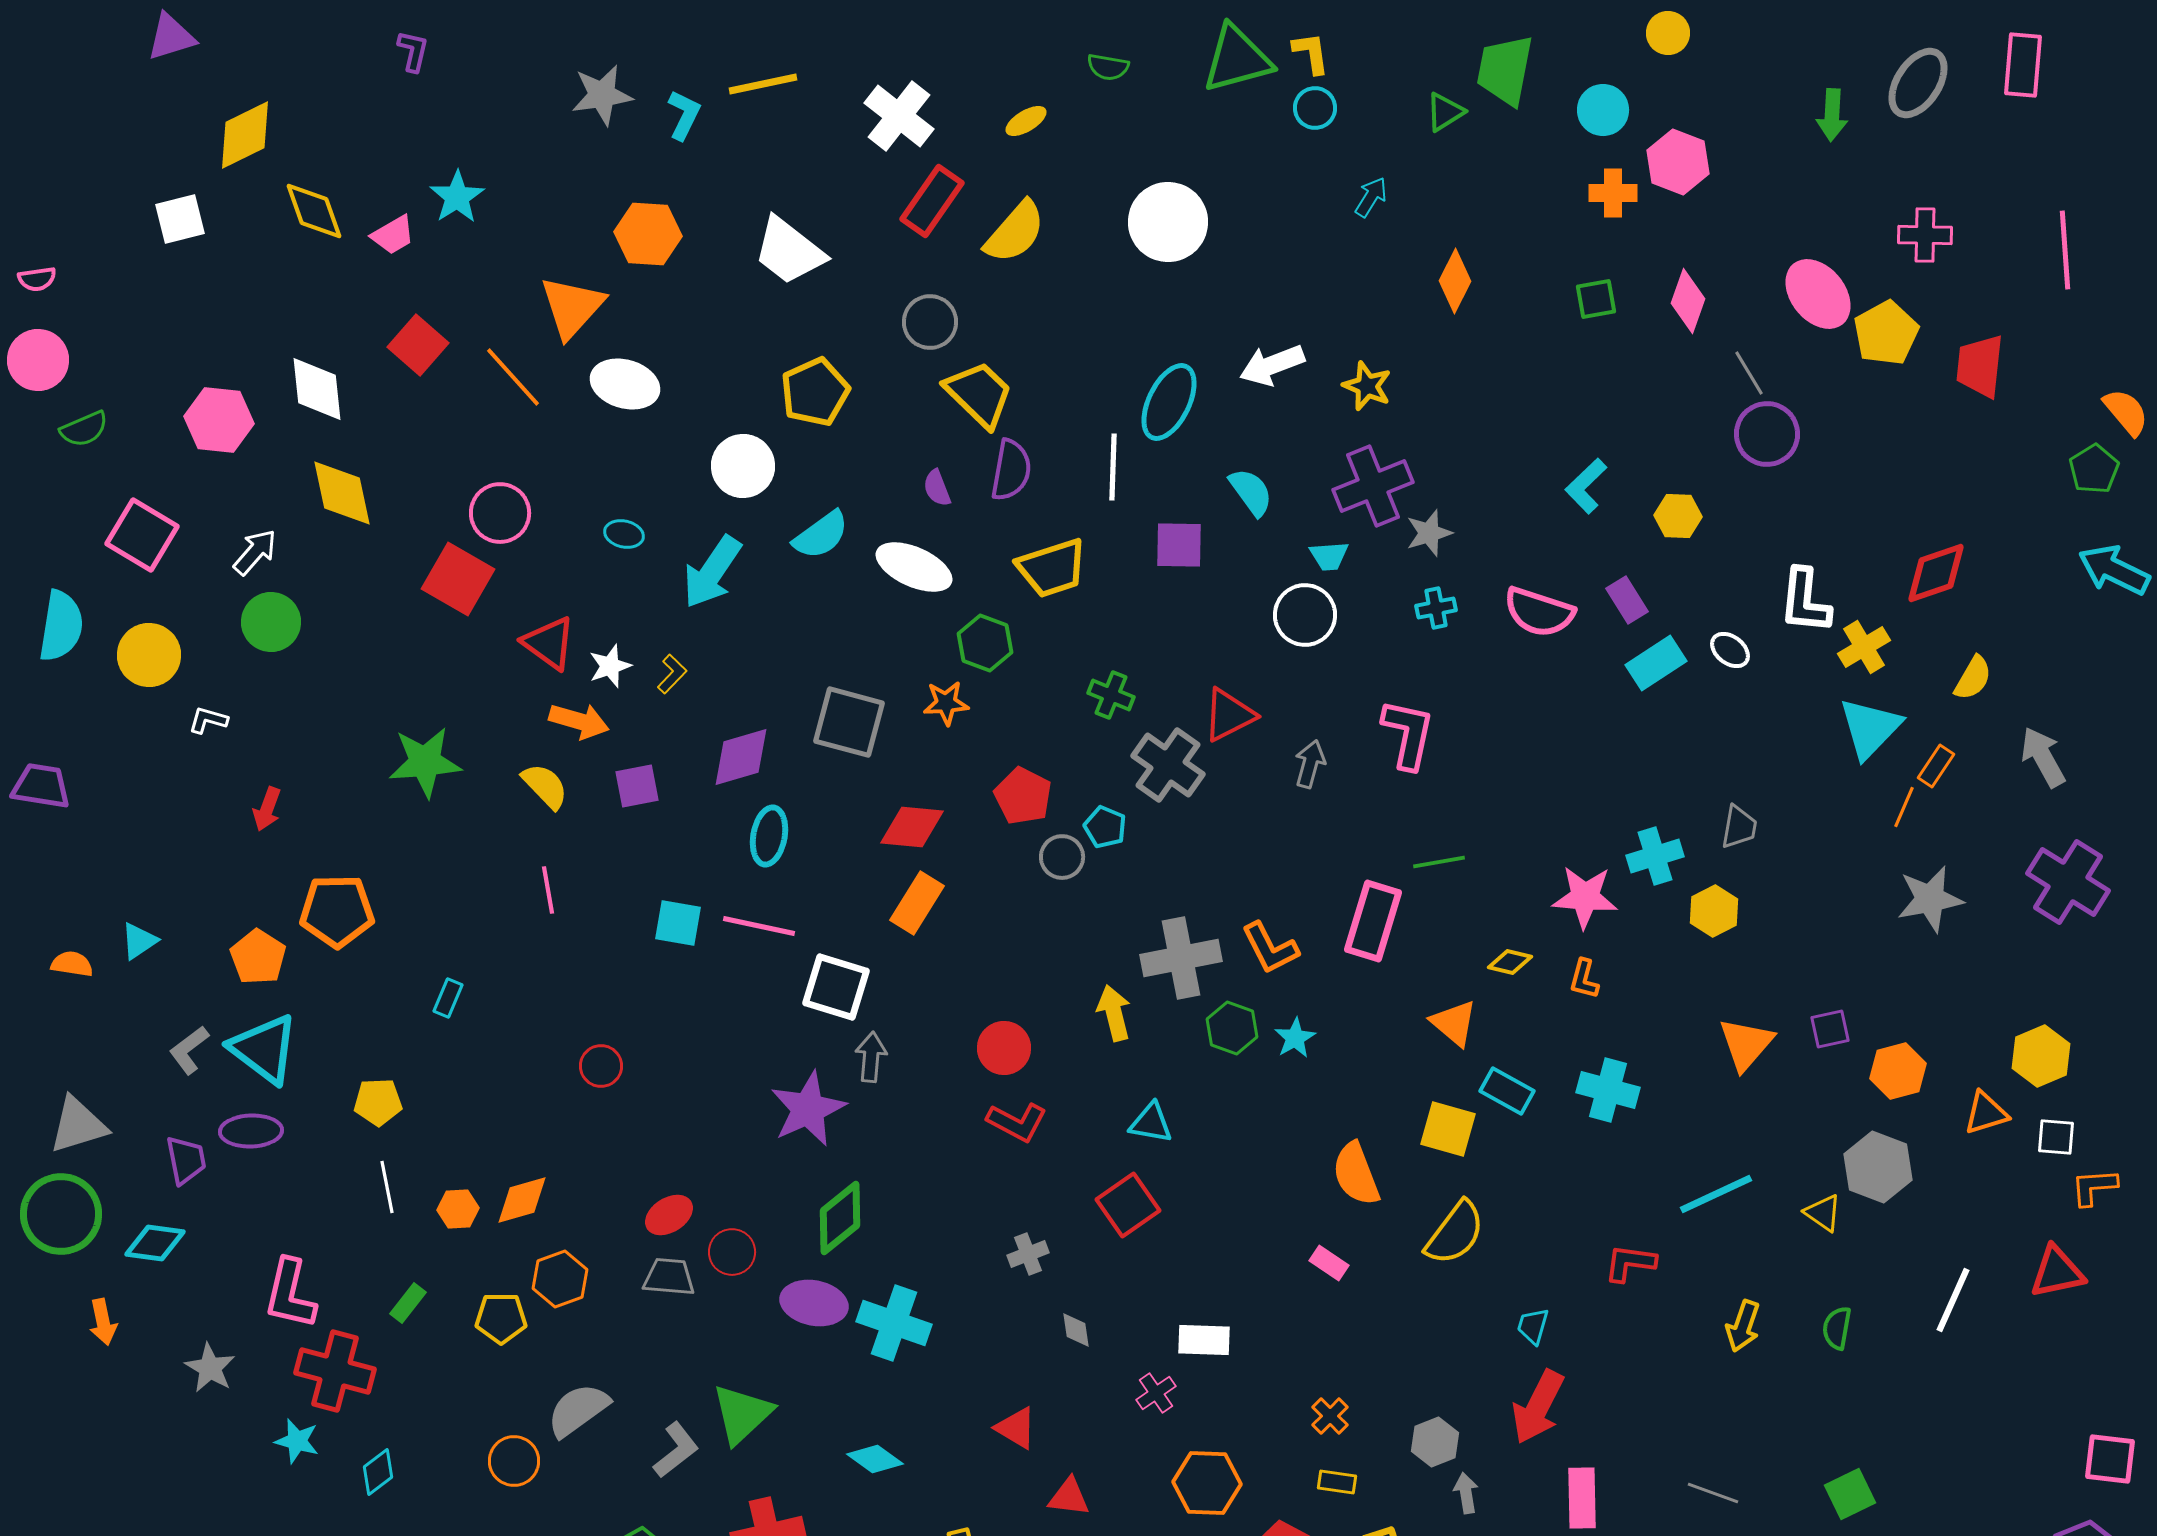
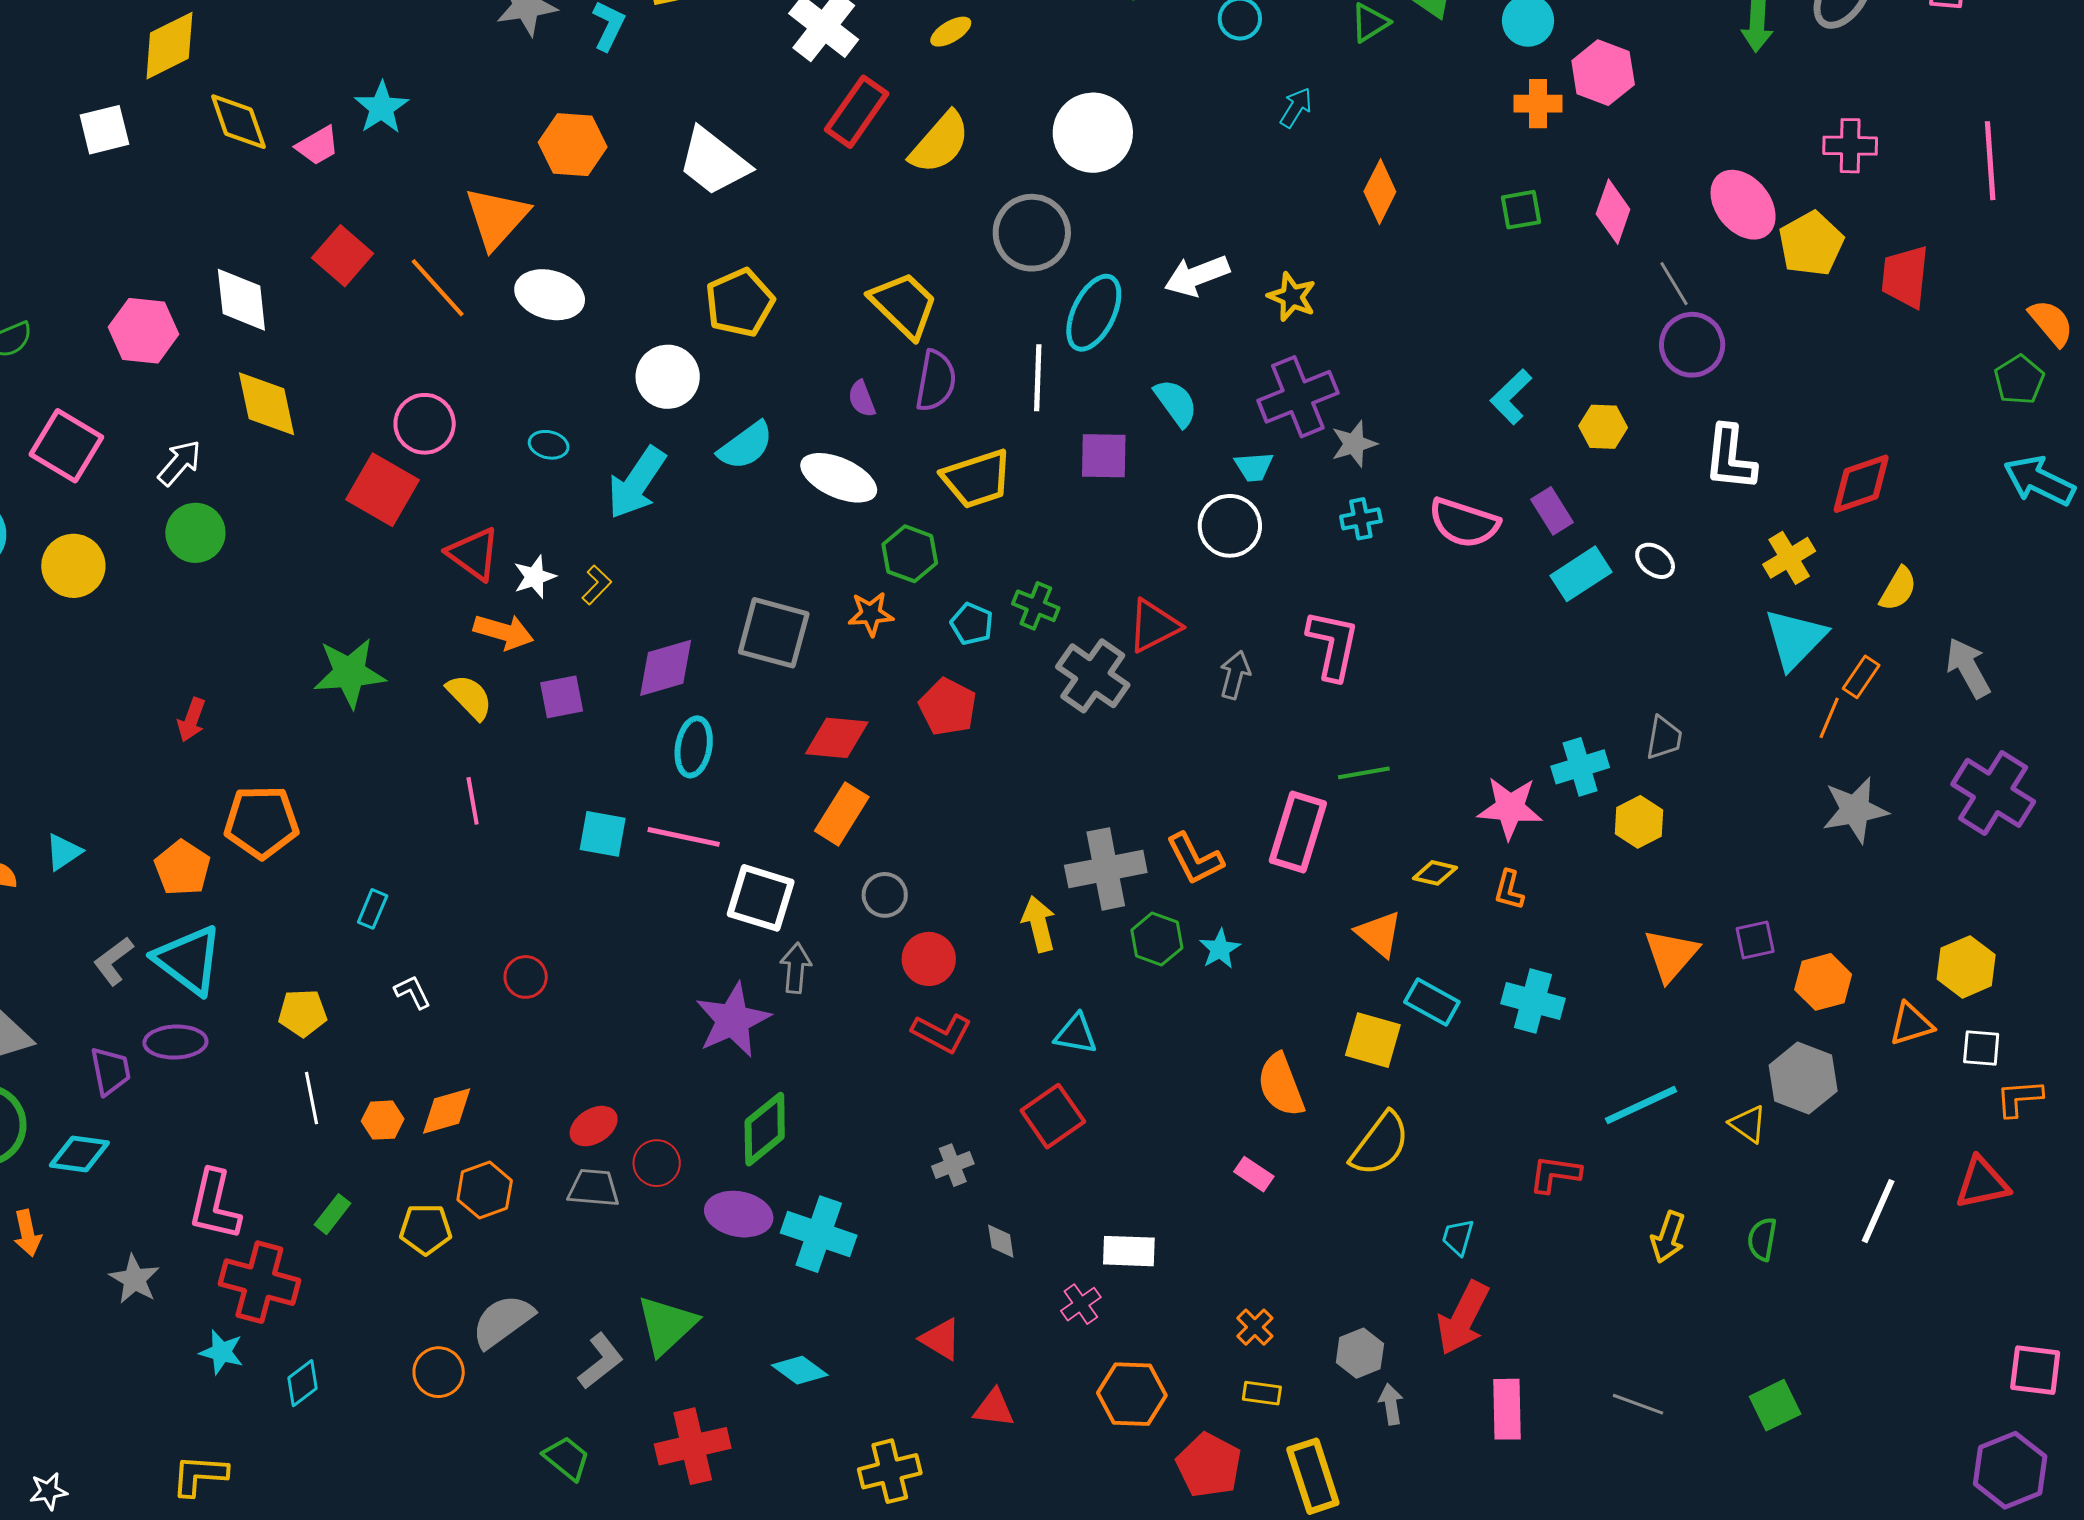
gray circle: (930, 322) -> (1032, 233), moved, size x1.4
white L-shape: (1805, 601) -> (1730, 458), moved
white L-shape: (208, 720) -> (413, 992), moved, turned 48
cyan pentagon: (1105, 827) -> (972, 624), moved
gray circle: (1062, 857) -> (885, 895), moved

